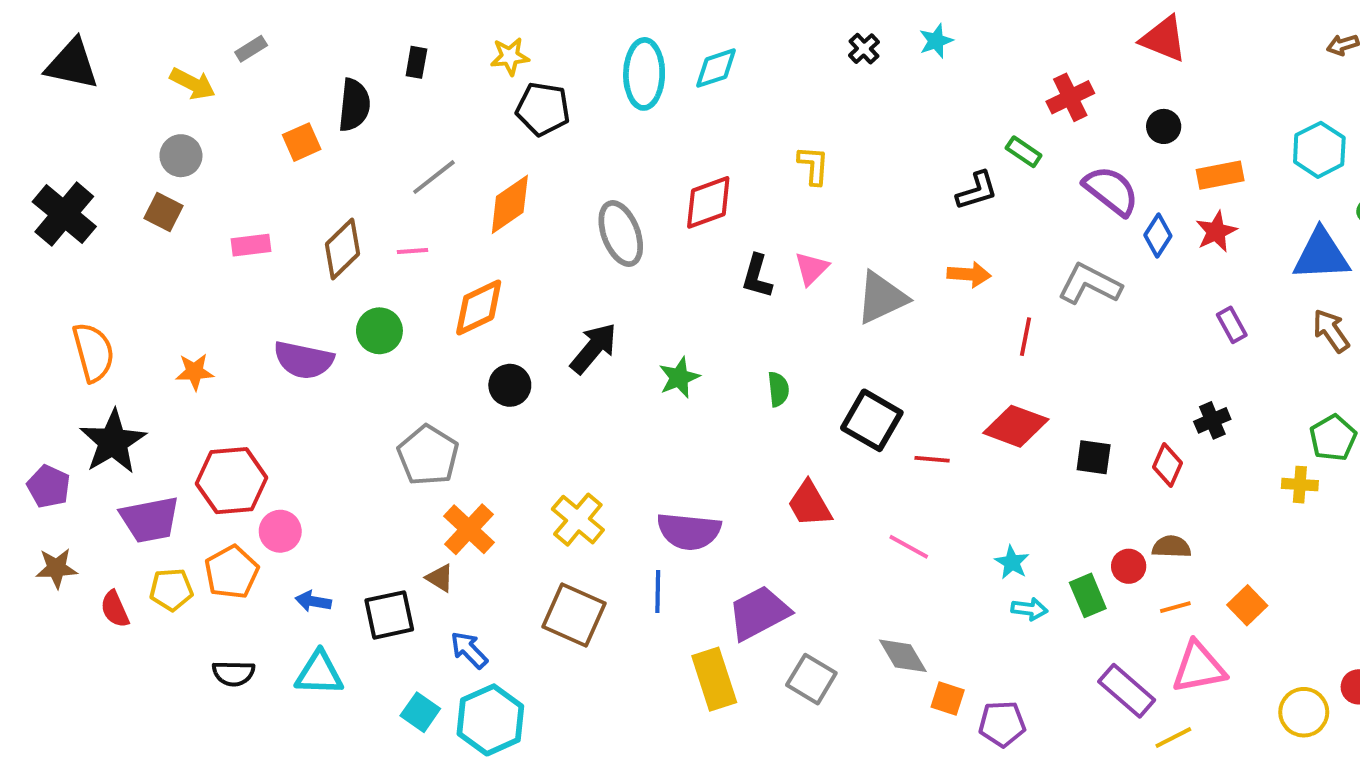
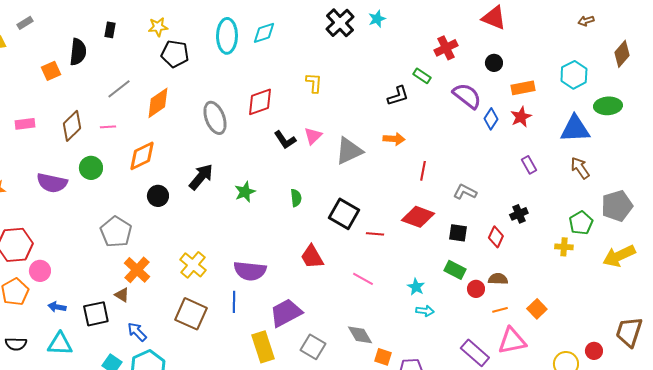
black cross: (864, 49) -> (340, 23), size x1.8
black L-shape: (757, 276) -> (285, 140), turned -50
gray L-shape: (1090, 284) -> (465, 192), moved, size x0.7
green rectangle: (1088, 595) -> (455, 270), moved, turned -40

